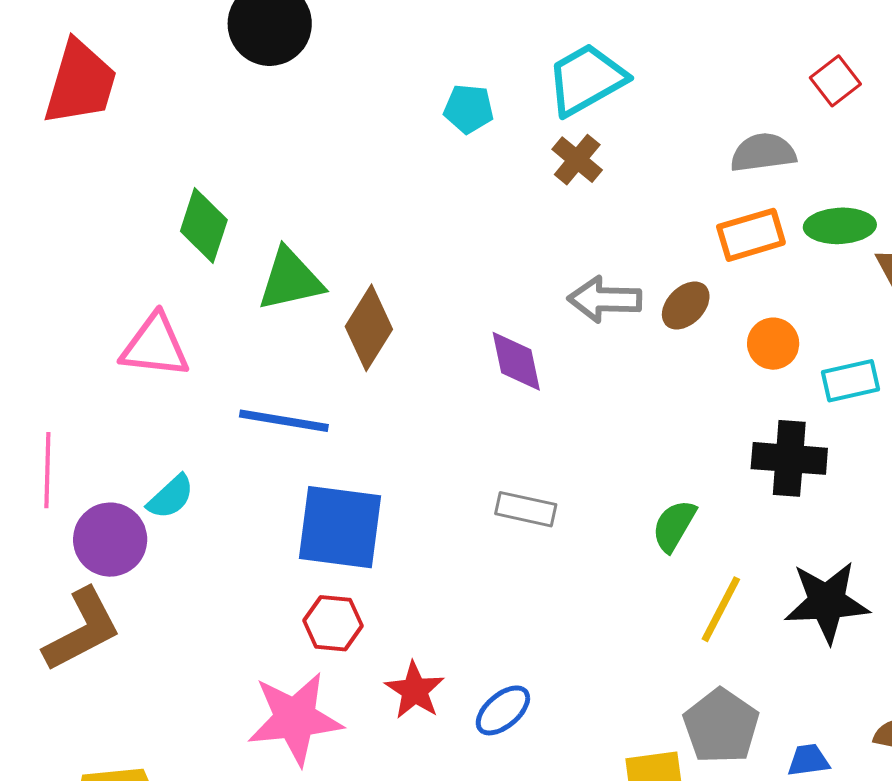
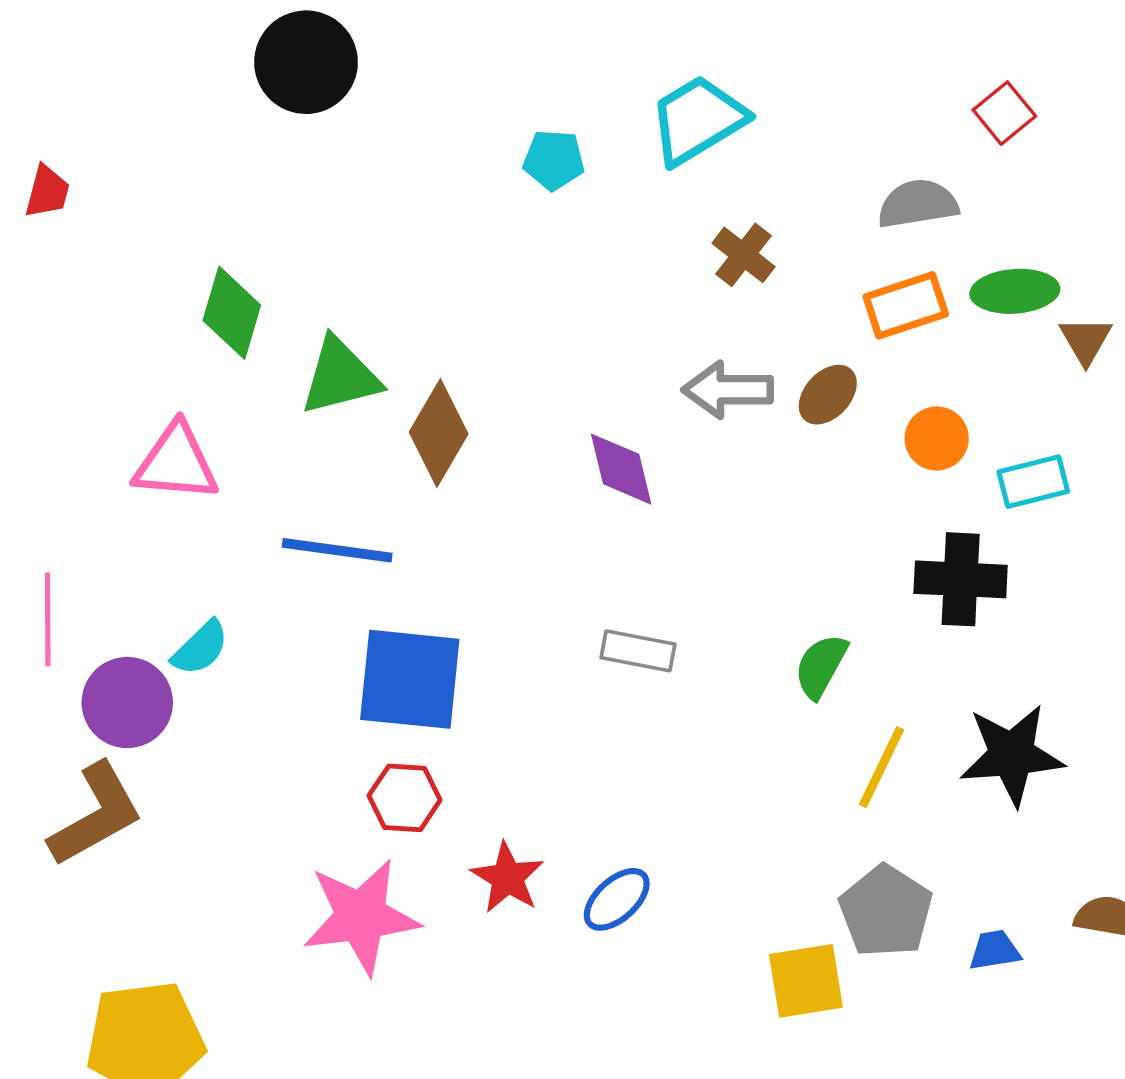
red trapezoid: (80, 83) -> (47, 192), moved, size x0.5
brown cross: (577, 160) -> (744, 255), moved

